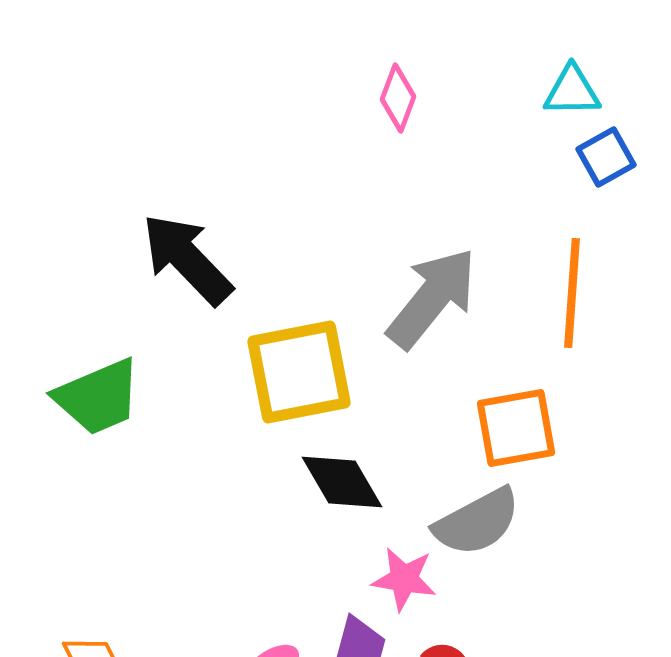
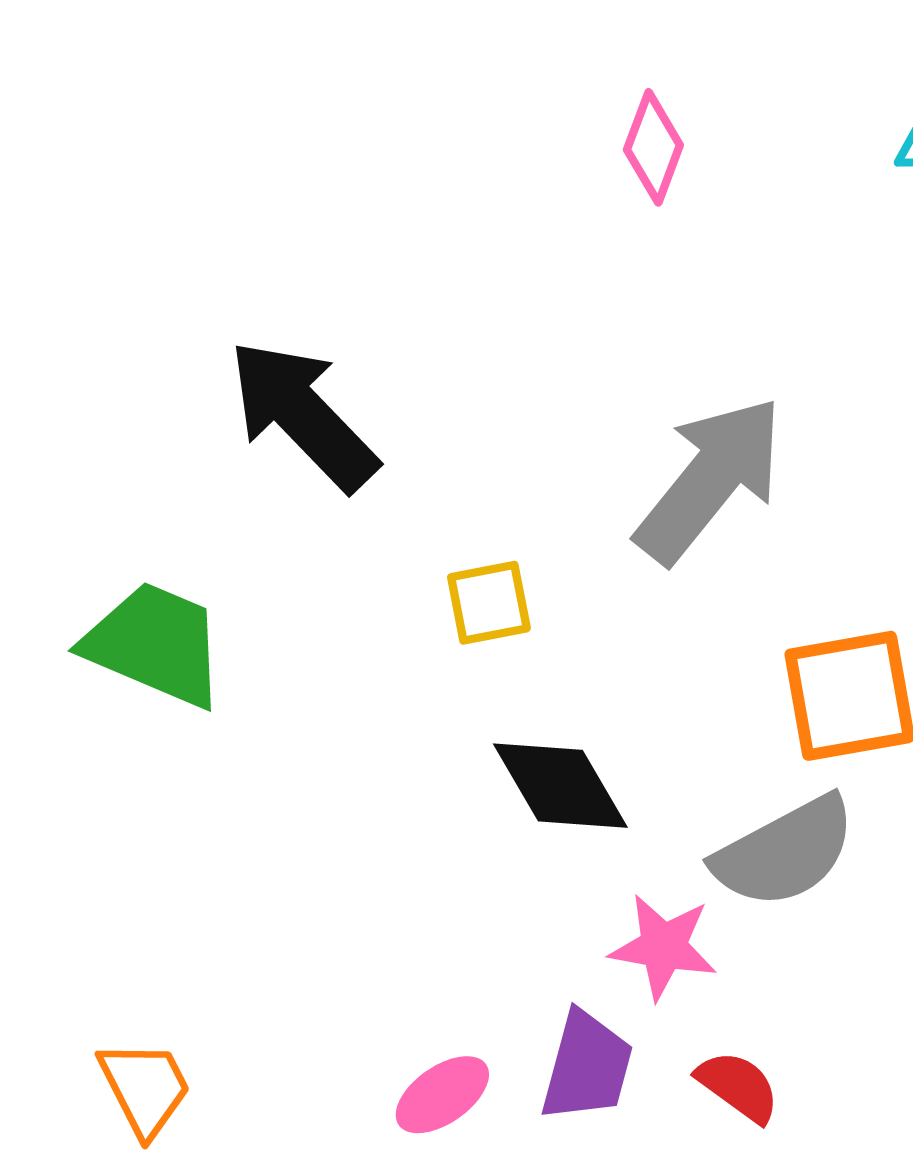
yellow square: (299, 372) -> (489, 603), size x0.5
green trapezoid: (98, 397) -> (155, 644), turned -134

